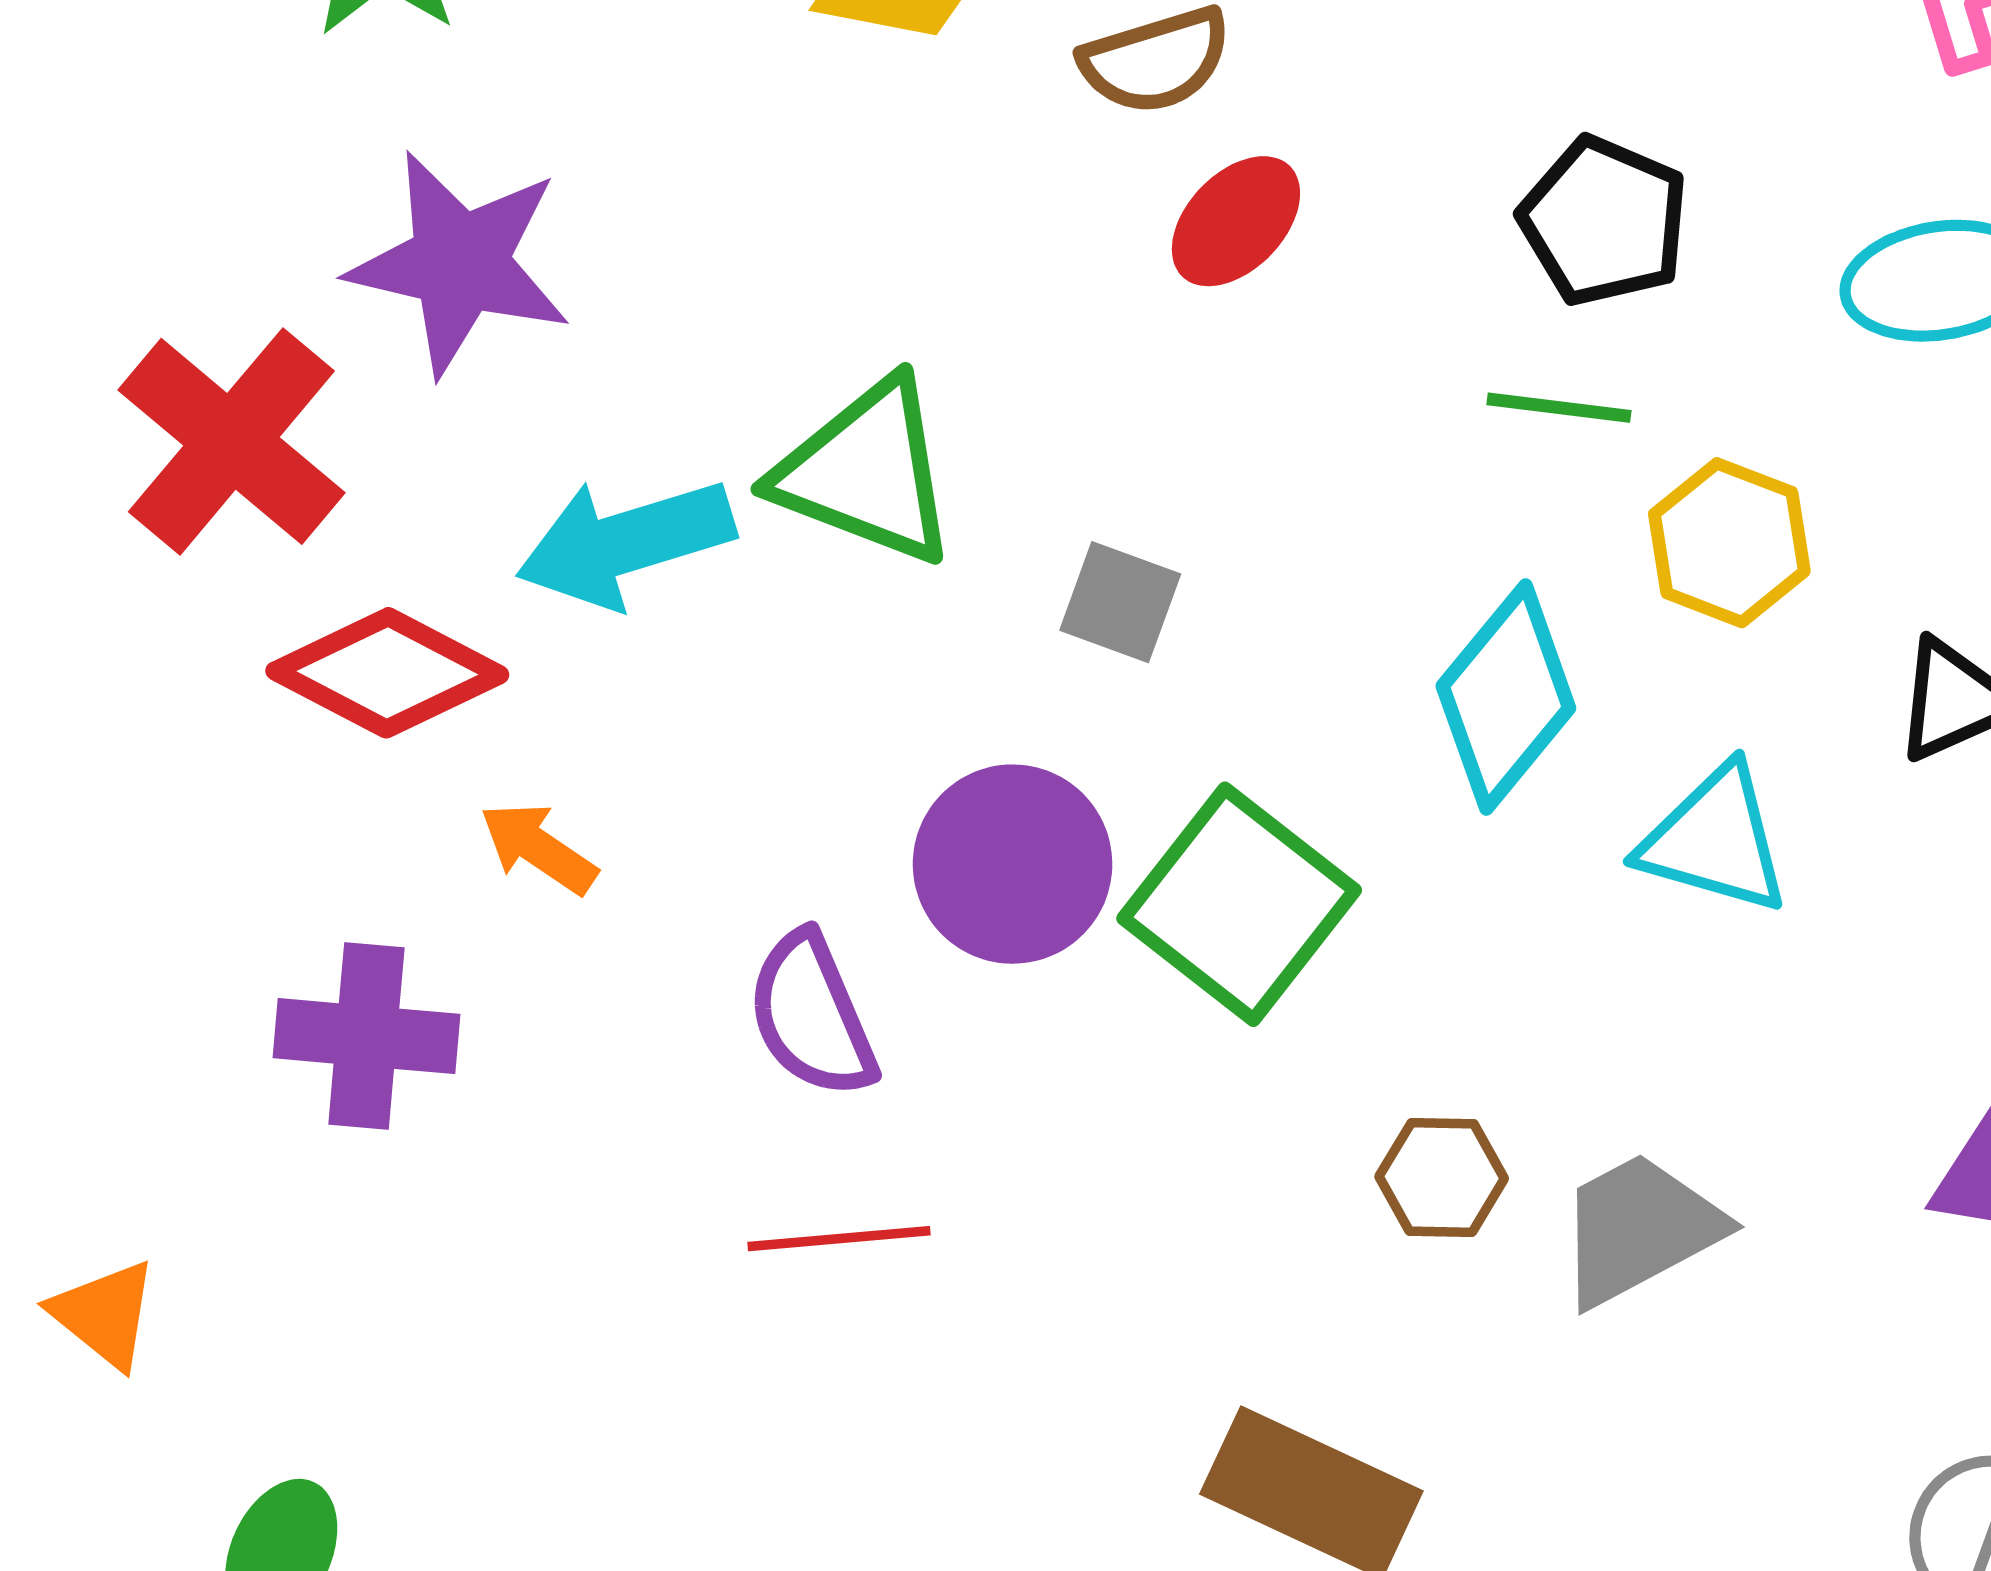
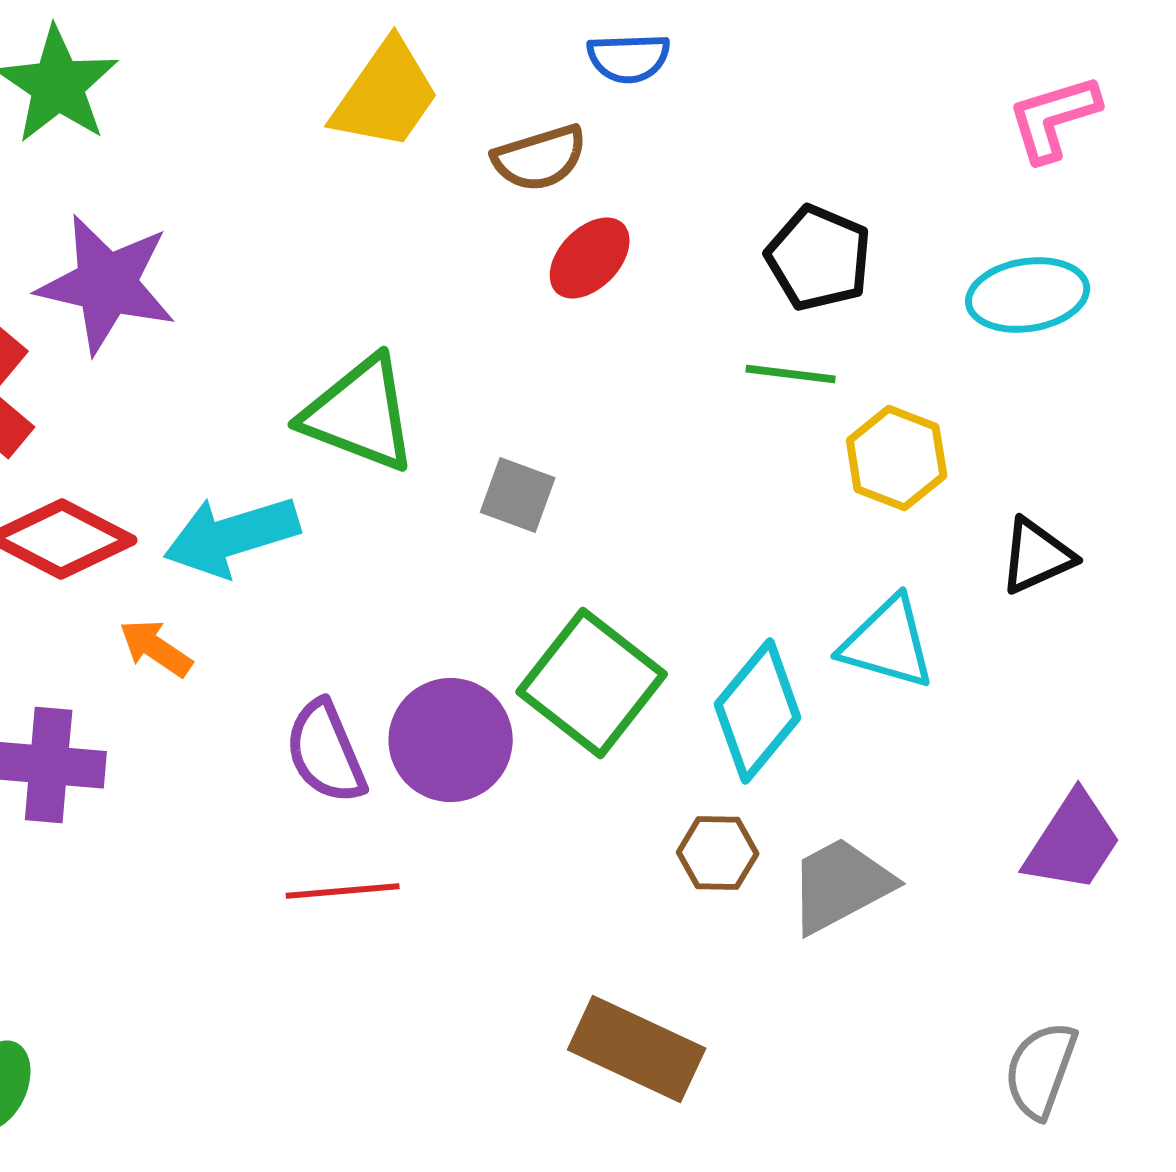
cyan arrow: (625, 543) -> (232, 536), moved
cyan diamond: (1506, 697) -> (758, 711), moved
purple circle: (1013, 864) -> (451, 740), moved

